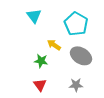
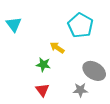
cyan triangle: (34, 16) -> (14, 24), moved
gray ellipse: (81, 56) -> (94, 71), moved

